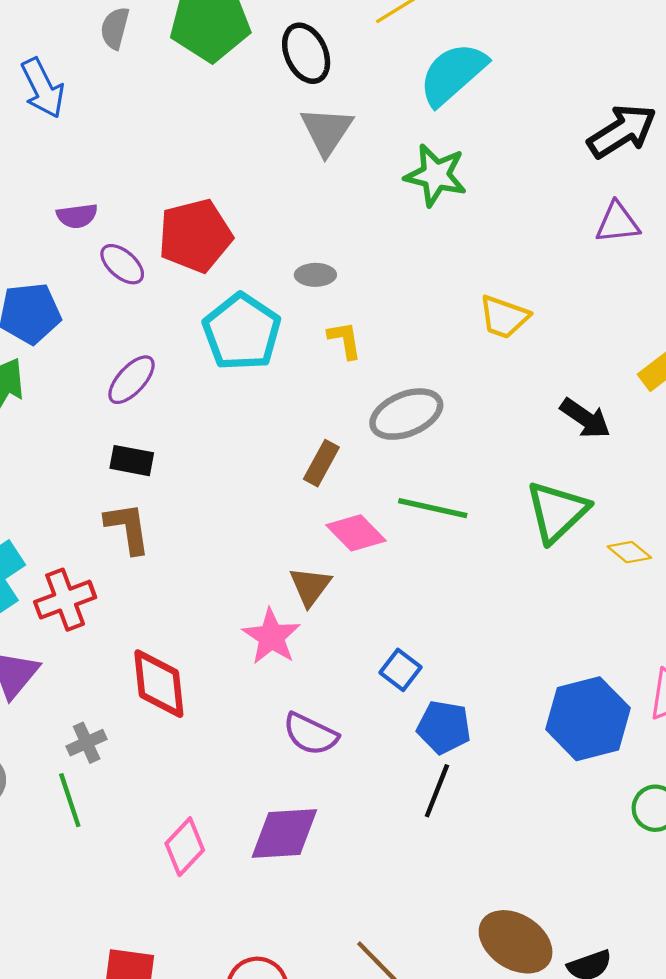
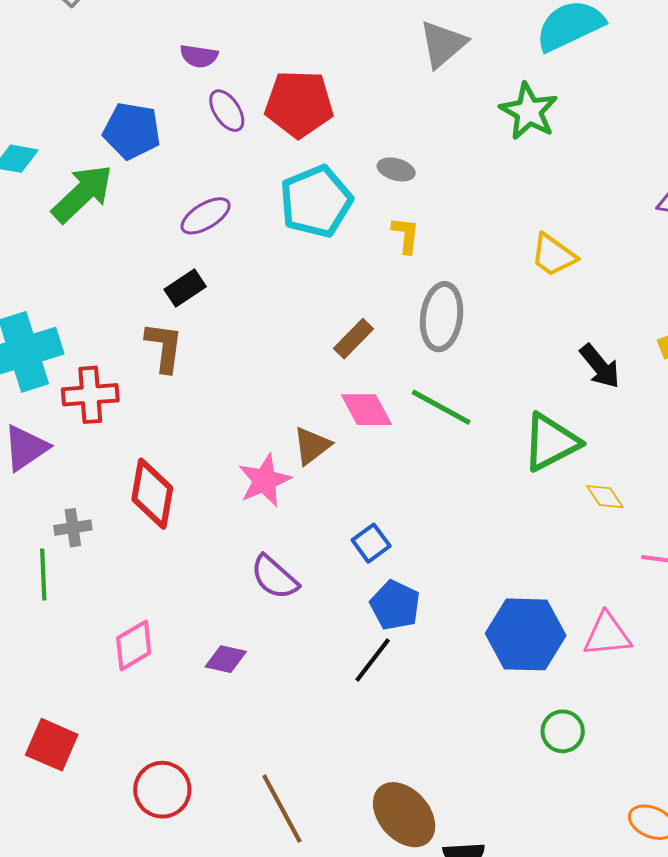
gray ellipse: (406, 414) -> (442, 317), turned -76
black rectangle: (132, 461) -> (185, 288), turned -60
purple diamond: (284, 834) -> (226, 659), size x0.6

